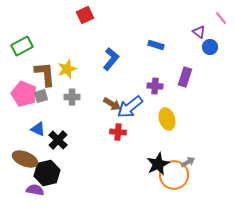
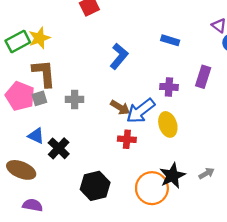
yellow star: (67, 69) -> (39, 38), moved
yellow ellipse: (167, 119) -> (168, 124), moved
black hexagon: (47, 173) -> (95, 186), moved
orange circle: (174, 175) -> (152, 188), moved

